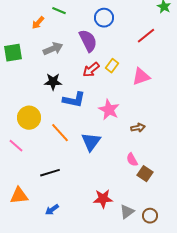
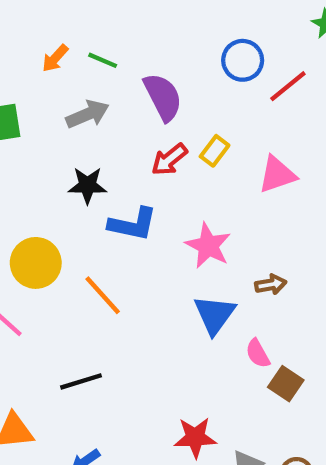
green line: (59, 11) -> (103, 60), moved
blue circle: (104, 18) -> (243, 60), moved
blue triangle: (91, 142) -> (215, 315), moved

